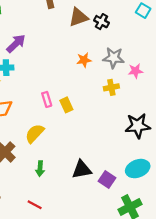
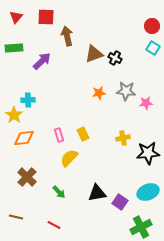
purple arrow: (16, 44) -> (42, 61), moved
yellow cross: (111, 87) -> (123, 138), moved
pink rectangle: (47, 99) -> (59, 135), moved
yellow semicircle: (35, 133) -> (69, 158), moved
green arrow: (40, 169) -> (59, 192), turned -48

